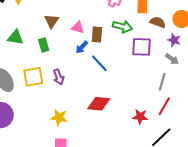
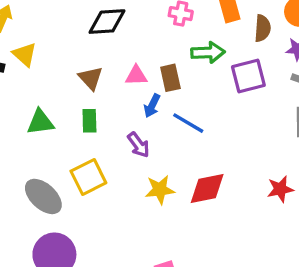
brown semicircle: (158, 22) -> (263, 28), turned 91
green rectangle: (44, 45) -> (89, 121), turned 32
purple arrow: (59, 77) -> (139, 145), moved
yellow star: (59, 118) -> (160, 190), moved

